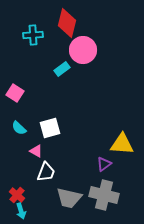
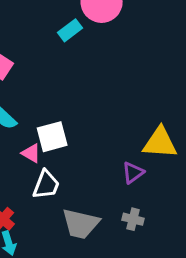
white square: (50, 128) -> (52, 137), moved
gray cross: (104, 195) -> (133, 219), size x0.5

